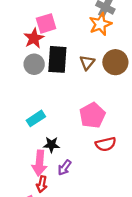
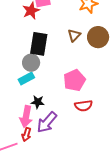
black rectangle: (57, 59) -> (39, 44), moved
gray circle: (34, 64) -> (31, 63), moved
purple arrow: (64, 168) -> (47, 122), size x1.6

